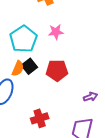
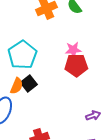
pink star: (56, 32) -> (73, 50), moved
red pentagon: (57, 70) -> (76, 65), moved

